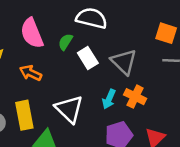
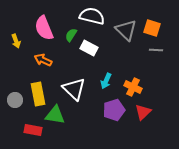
white rectangle: (88, 58) -> (89, 48), turned -30
gray triangle: (124, 62) -> (126, 30), moved
orange cross: (135, 97) -> (133, 87), moved

